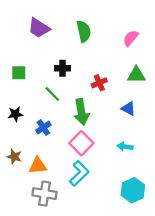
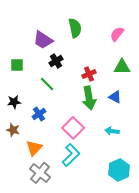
purple trapezoid: (39, 28) -> (43, 40), moved
black cross: (62, 68) -> (56, 61), turned -32
green arrow: (81, 112) -> (89, 98), moved
brown star: (14, 157) -> (13, 130), moved
orange triangle: (38, 166) -> (34, 148), turned -42
gray cross: (44, 194) -> (40, 173), turned 30

